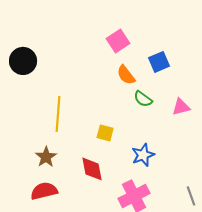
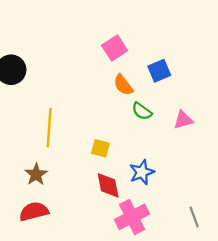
red diamond: (92, 169) -> (108, 185), moved

